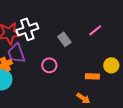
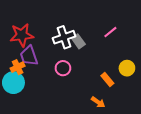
white cross: (27, 29) -> (64, 37), moved
orange rectangle: (92, 76) -> (107, 79), turned 48

